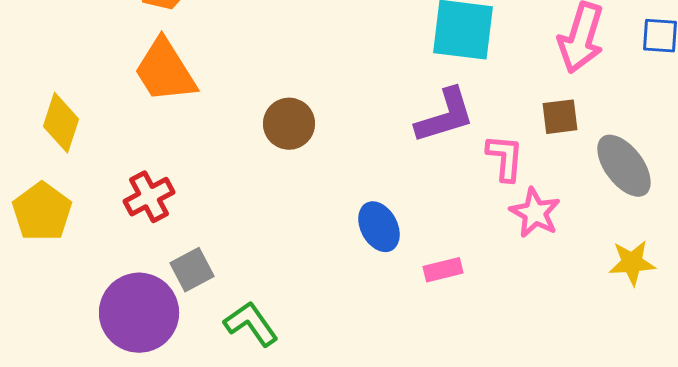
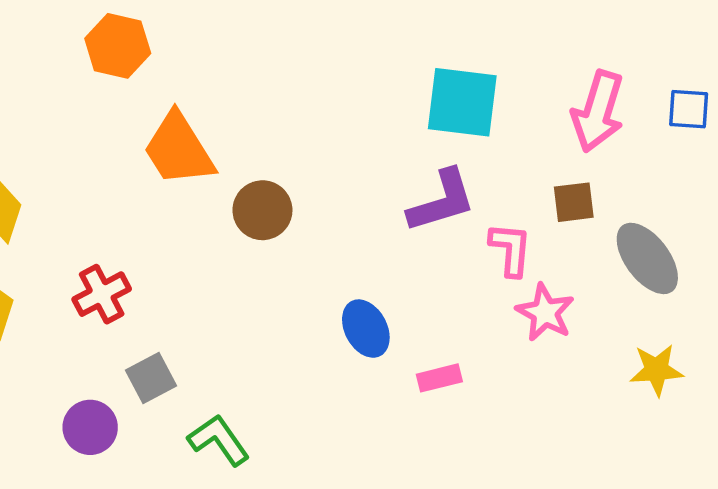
orange trapezoid: (165, 71) -> (179, 149), moved
purple circle: (139, 313) -> (90, 427), size x0.6

